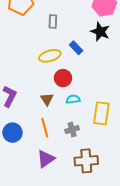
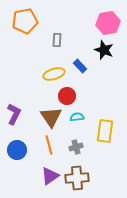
brown triangle: (47, 99) -> (51, 117), size x1.6
brown cross: (86, 161) -> (77, 178), moved

